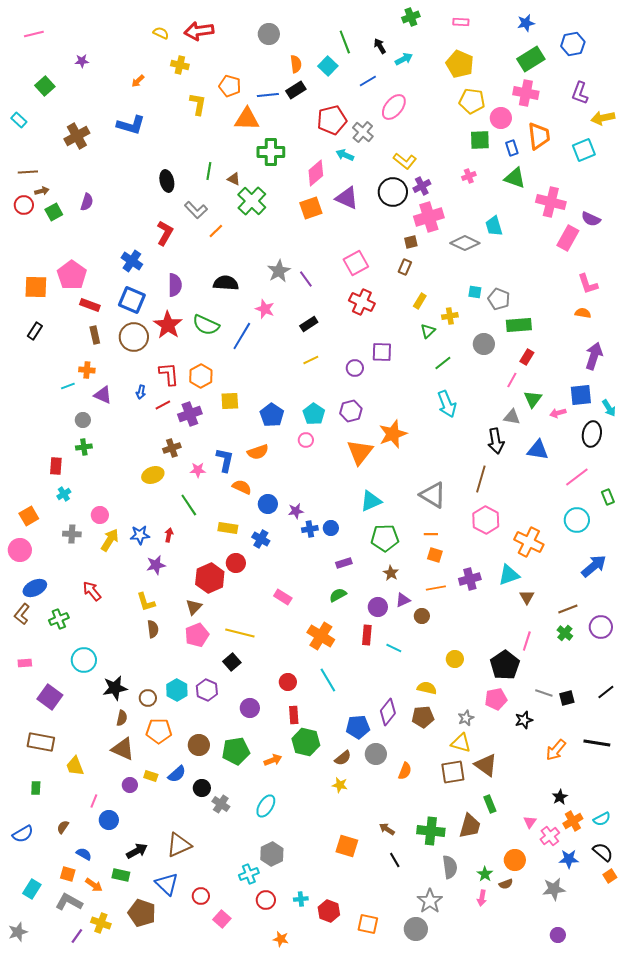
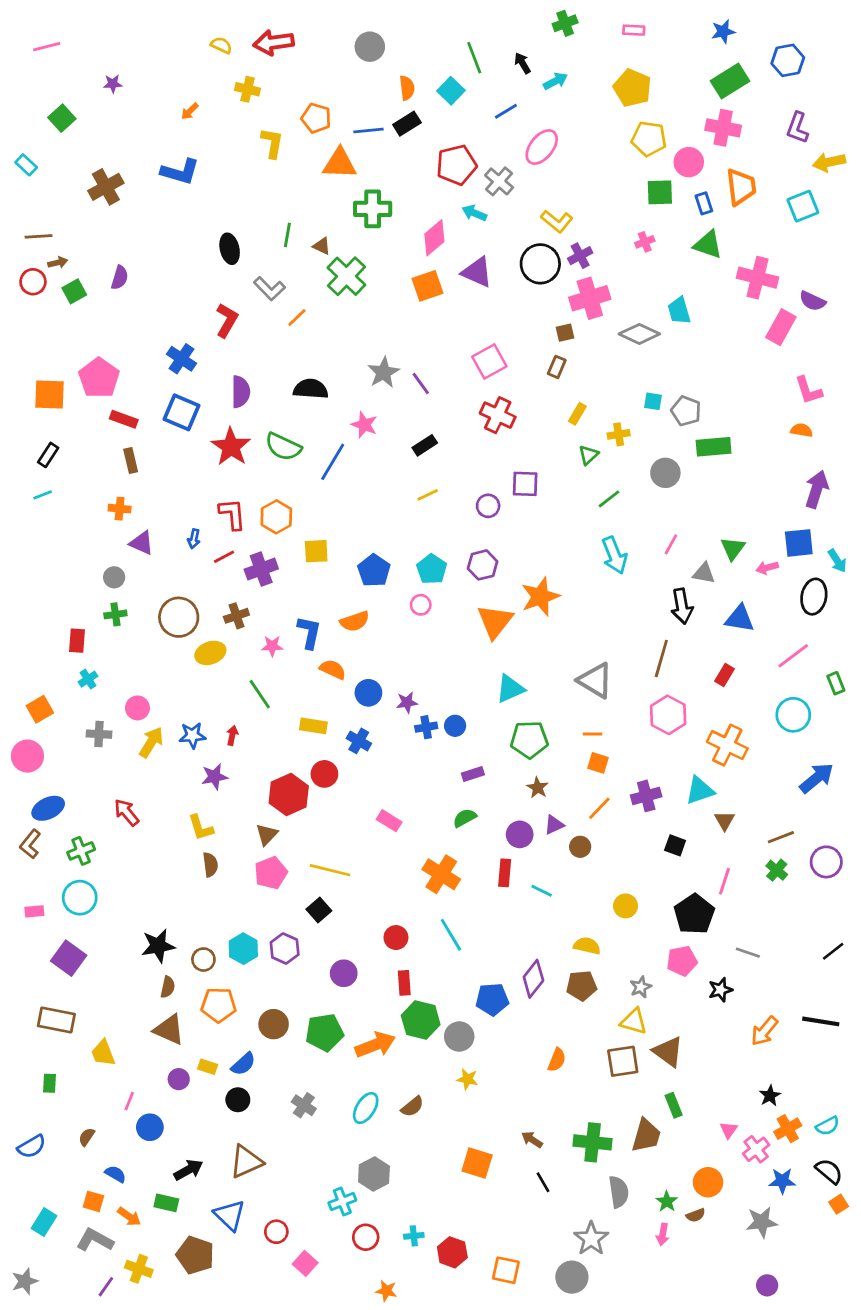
brown circle: (134, 337) -> (179, 617), moved
red rectangle: (527, 357) -> (725, 675), moved
pink line: (512, 380) -> (671, 544), moved
cyan line: (68, 386) -> (43, 495), moved
orange line: (436, 588) -> (599, 808), turned -36
cyan circle: (84, 660) -> (80, 898), moved
black square: (567, 698) -> (675, 845), moved, turned 35
gray circle: (376, 754) -> (459, 1037), moved
brown semicircle: (343, 758) -> (412, 1107), moved
orange arrow: (273, 760) -> (375, 1045), size x1.6
black circle: (202, 788) -> (238, 1100), moved

